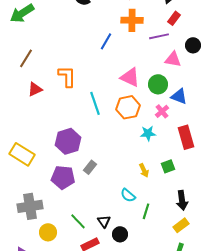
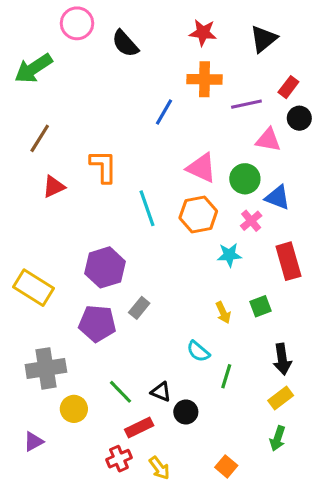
red rectangle: (174, 18) -> (288, 87), moved
black triangle: (104, 221) -> (161, 392), turned -32

